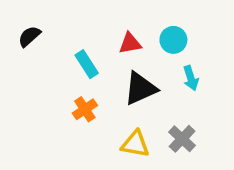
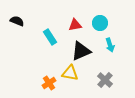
black semicircle: (29, 36) -> (17, 21), turned 64
orange cross: (85, 109) -> (49, 83), moved
yellow triangle: (135, 144) -> (70, 73), moved

